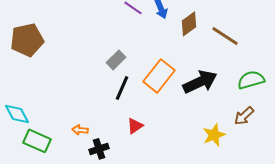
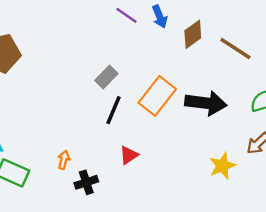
black arrow: (200, 82) -> (206, 103), turned 32
orange arrow: (80, 130) -> (64, 160), turned 98

